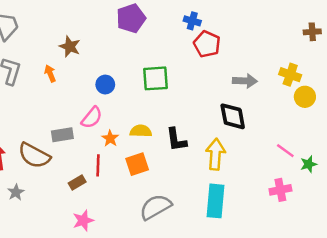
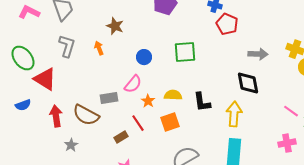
red line: (98, 165) -> (138, 123), turned -36

